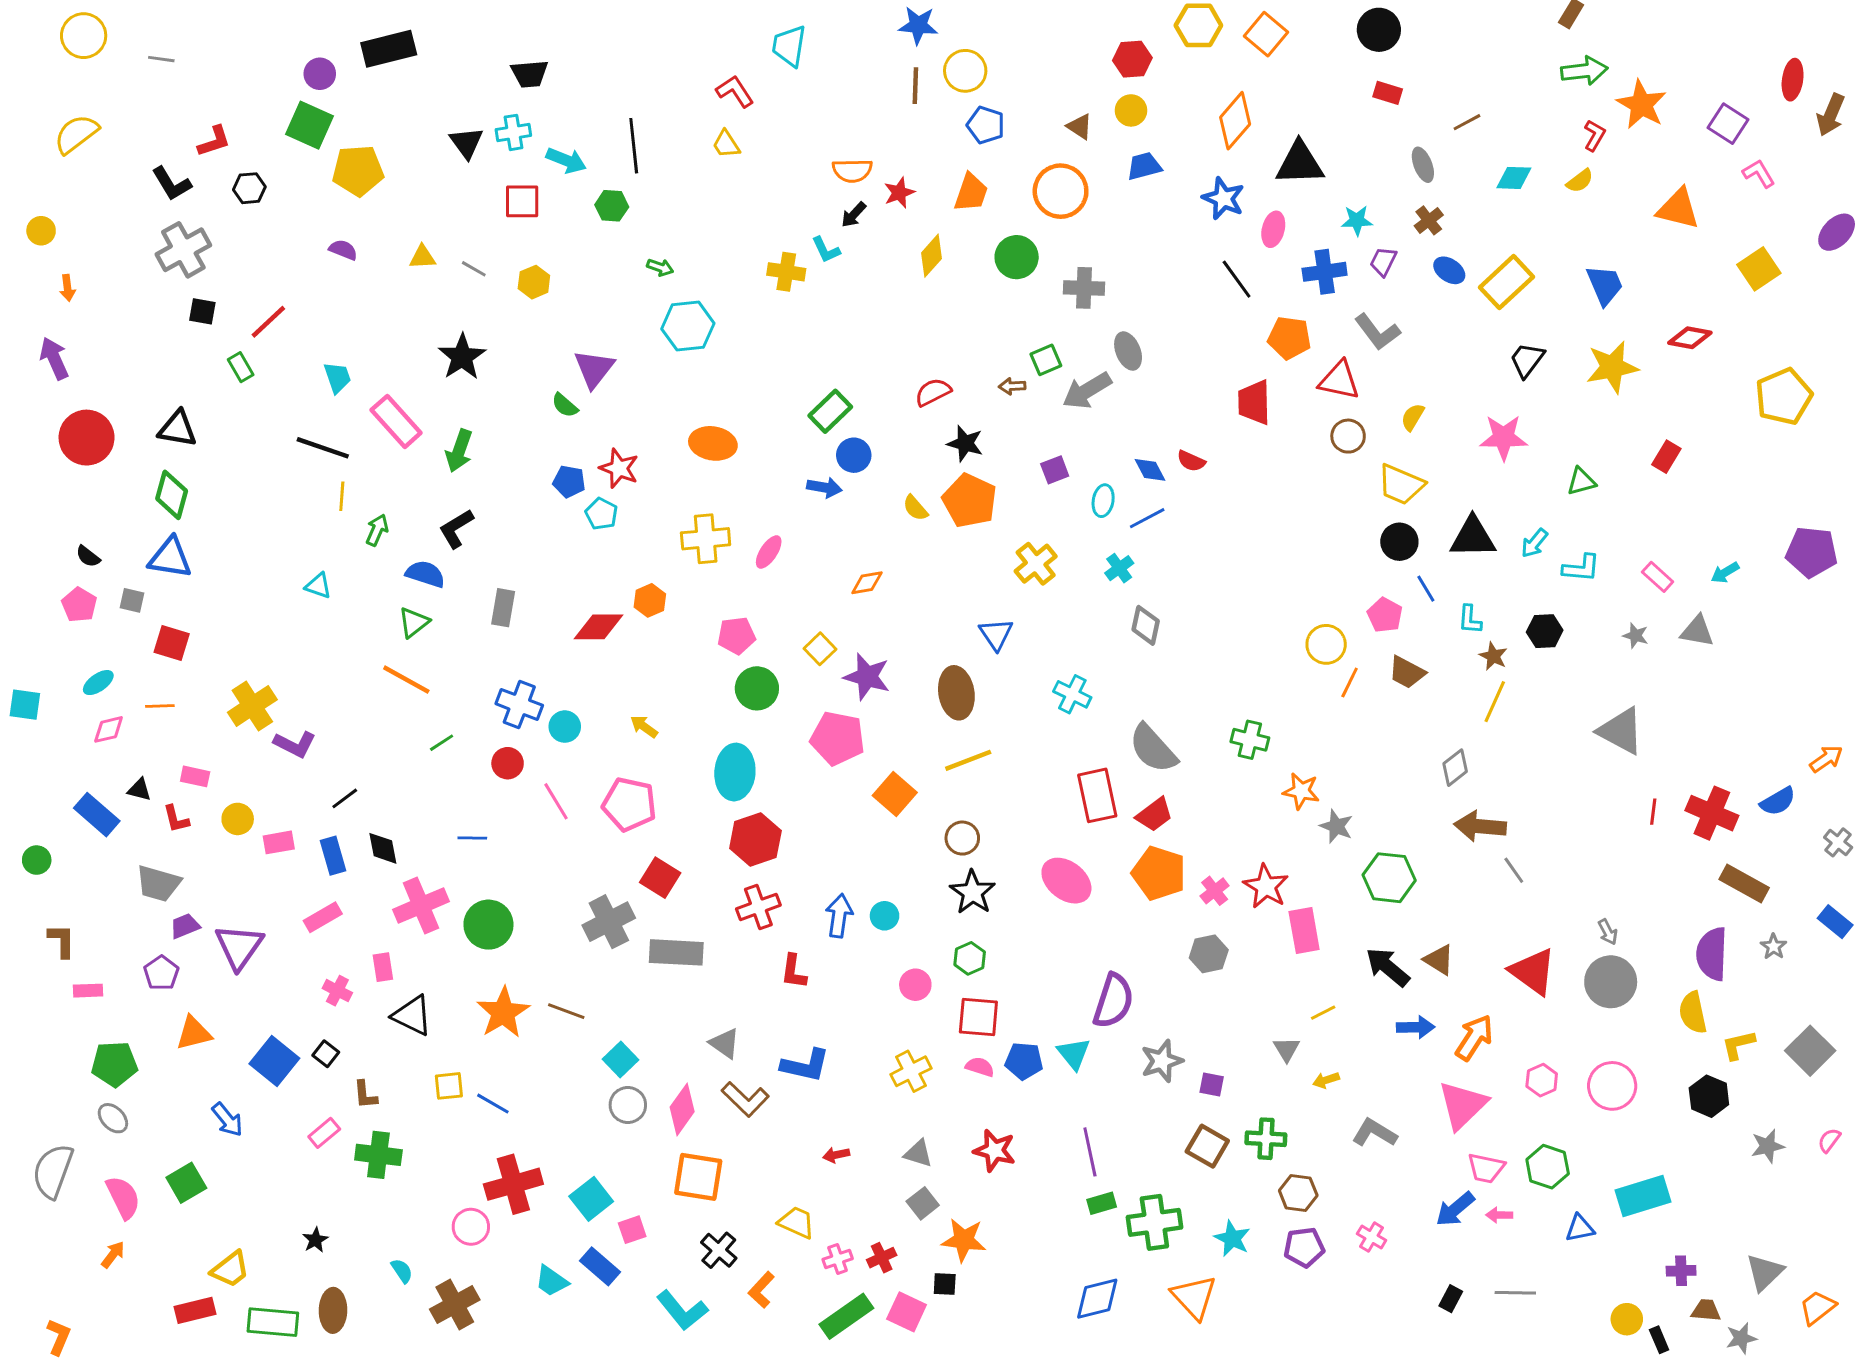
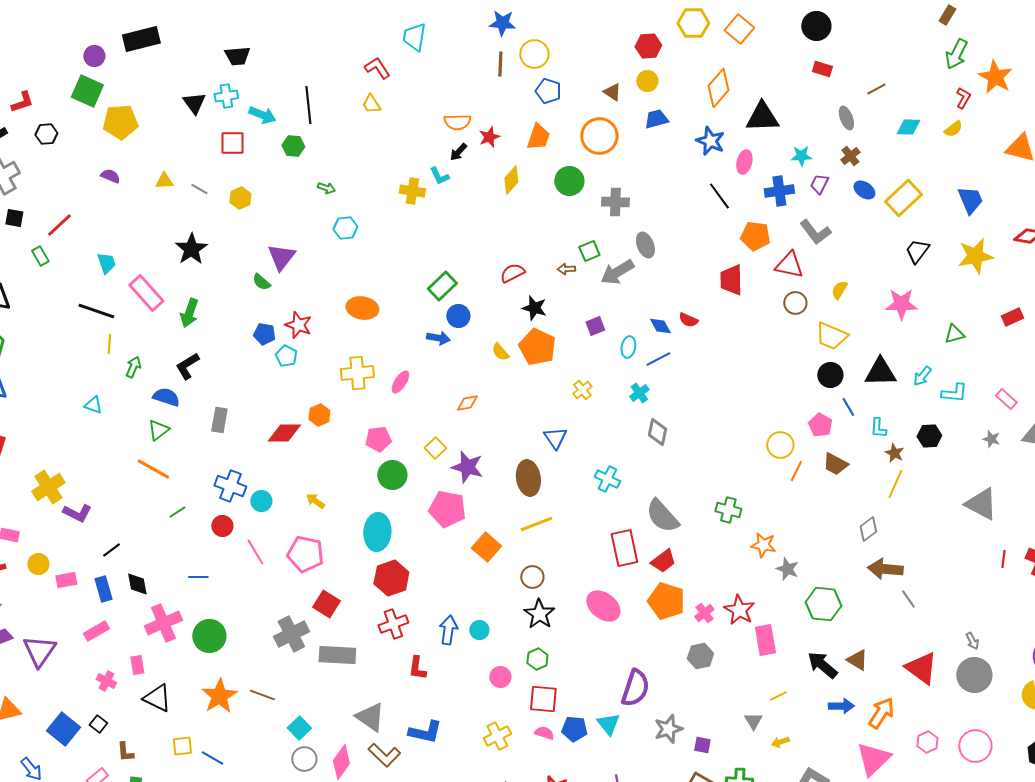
green arrow: (1584, 71) -> (956, 54), turned 124
cyan hexagon: (688, 326) -> (345, 228), size x0.7
red rectangle: (1666, 457) -> (1012, 317), turned 35
yellow cross: (1036, 564) -> (582, 390), size x0.7
gray triangle: (725, 1043) -> (370, 717), size x1.4

